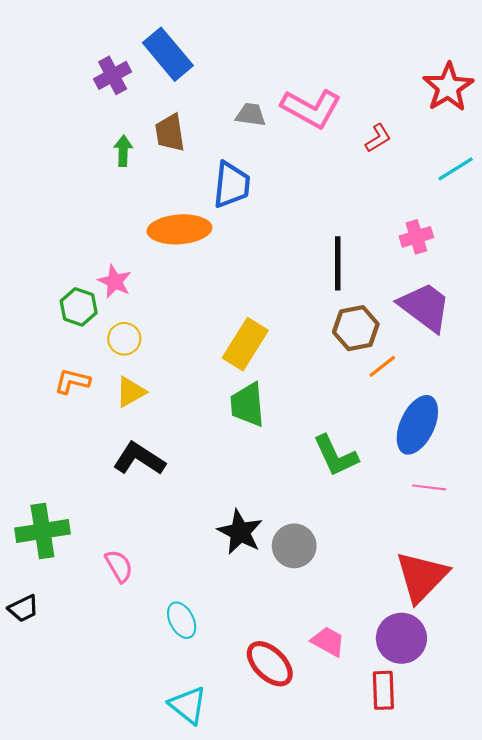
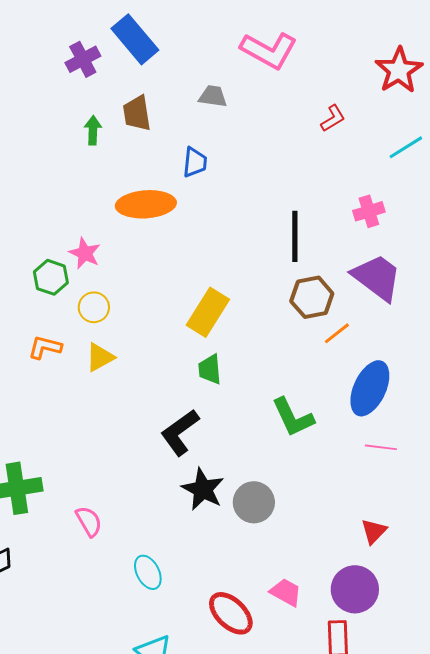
pink L-shape: (311, 108) -> (269, 50), moved
blue trapezoid: (232, 185) -> (195, 162), size x0.7
green trapezoid: (247, 405) -> (210, 369), size x0.7
black L-shape: (139, 459) -> (180, 432), moved, turned -69
red triangle: (422, 577) -> (374, 531), size x0.5

